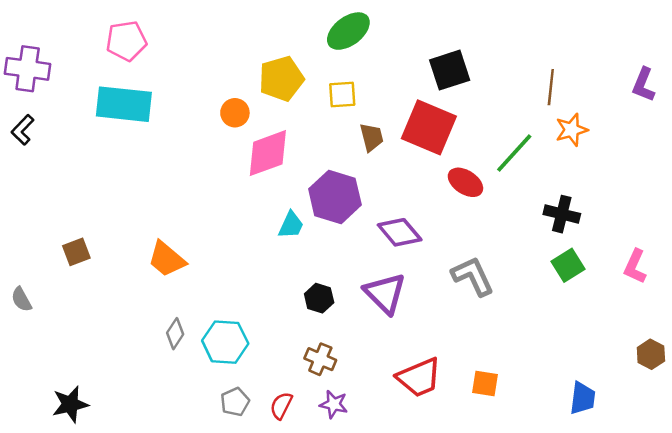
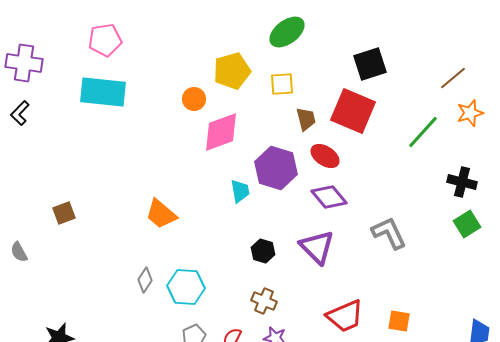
brown line: (551, 87) -> (453, 78), turned 44
red ellipse: (465, 182) -> (325, 156), moved
cyan trapezoid: (291, 225) -> (240, 191), turned -35
orange trapezoid: (167, 259) -> (161, 214), moved

